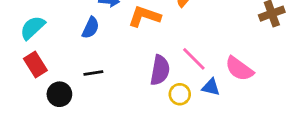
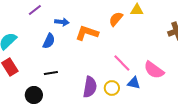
purple semicircle: (160, 70) -> (90, 87), moved
black circle: (59, 94) -> (34, 95), moved

